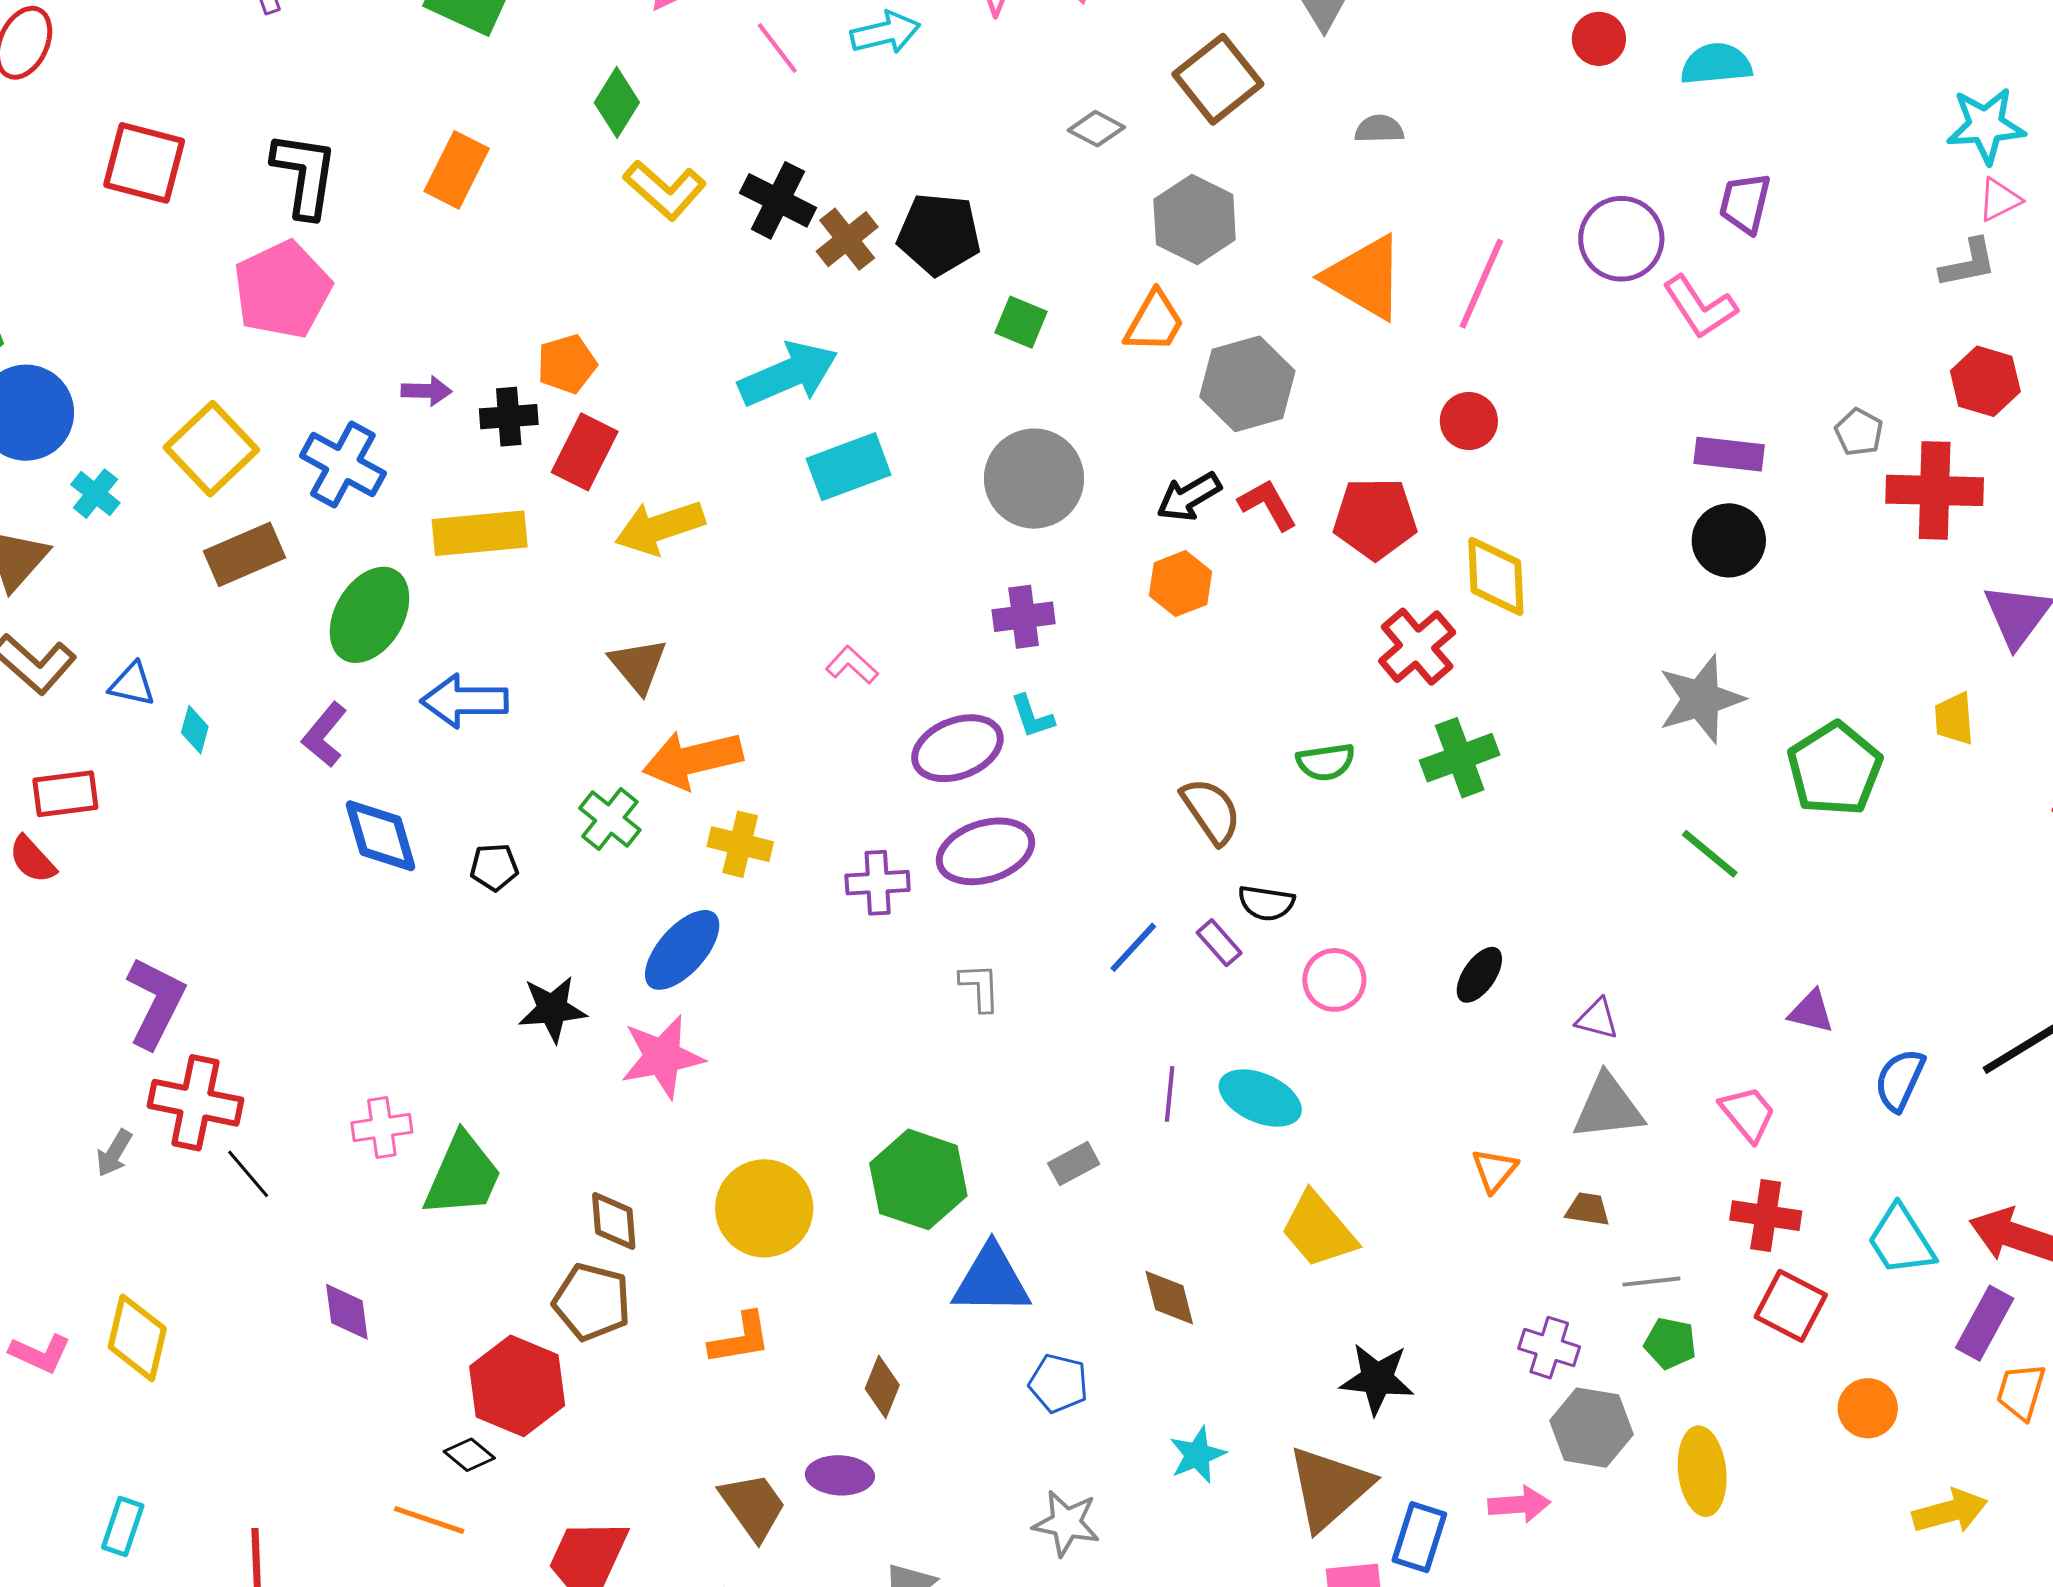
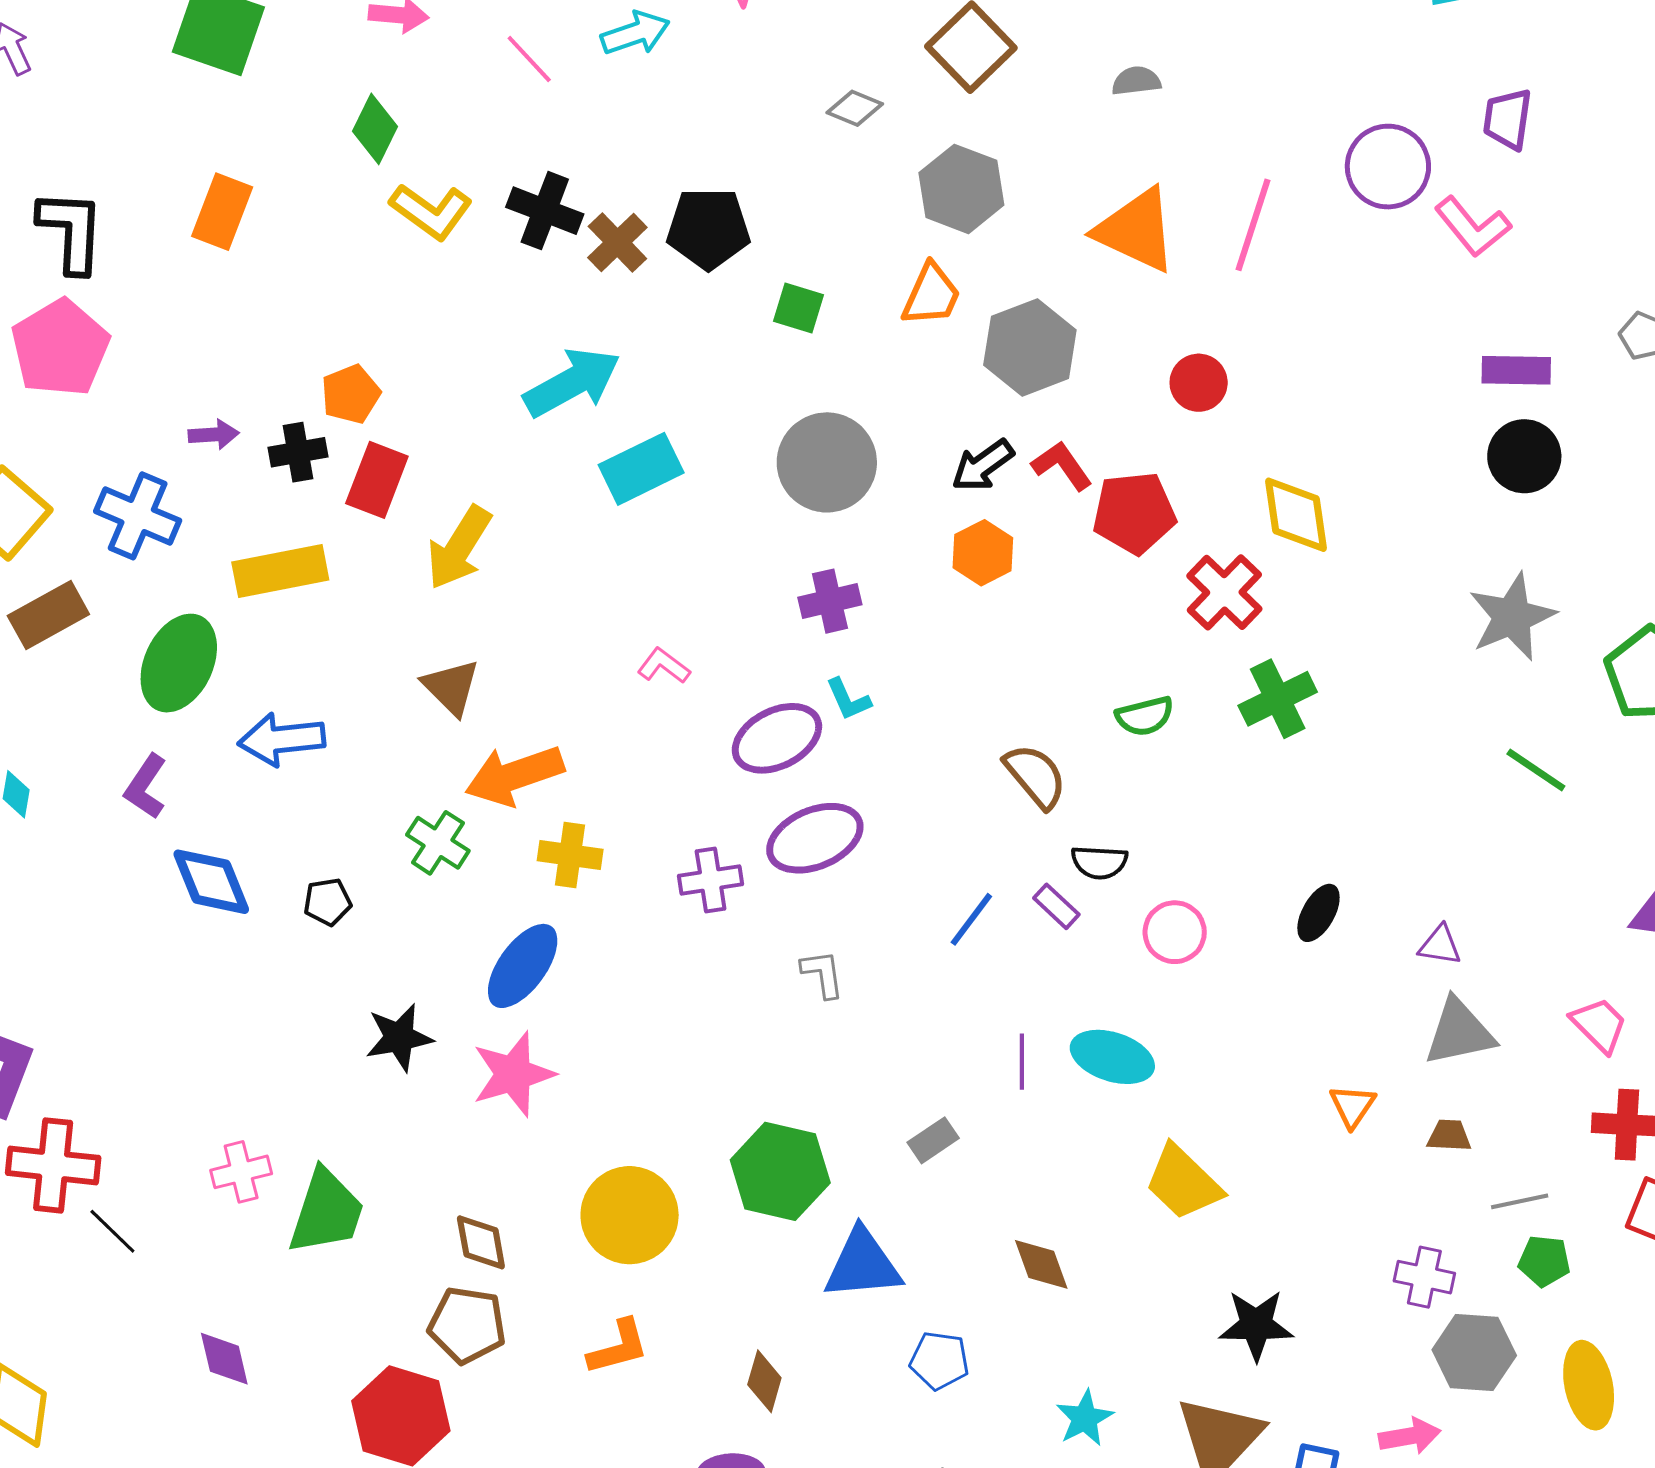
red circle: (1469, 421) -> (1199, 383), moved
red pentagon: (1375, 518) -> (1134, 513), moved
yellow arrow: (660, 527) -> (459, 548), turned -34

